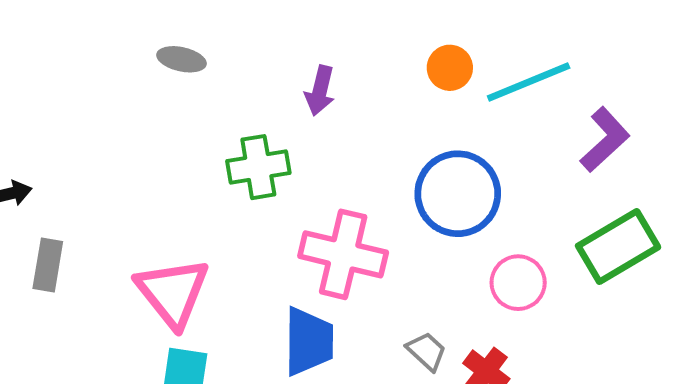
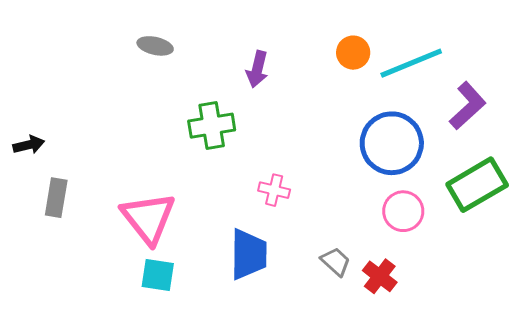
blue circle: (458, 194) -> (392, 143), moved
pink cross: (343, 254) -> (274, 190), size x0.5

